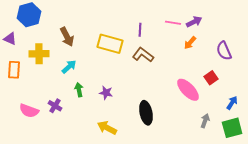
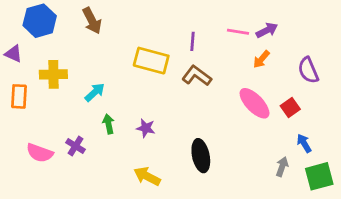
brown arrow: (67, 37) -> (92, 21), moved
pink ellipse: (188, 90) -> (255, 103), moved
blue arrow: (232, 103) -> (304, 143), moved, turned -64

